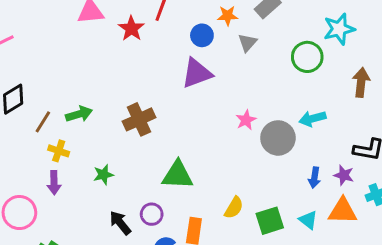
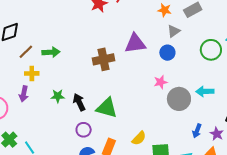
blue circle: (202, 35) -> (167, 53), moved
brown cross: (139, 119) -> (103, 59), moved
yellow cross: (59, 151) -> (32, 73), turned -32
black arrow: (120, 223) -> (79, 102), moved

